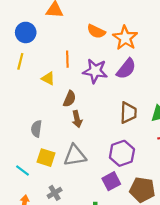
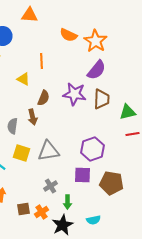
purple star: (95, 71) -> (74, 94), moved
brown trapezoid: (128, 113) -> (101, 99), moved
brown arrow: (77, 119) -> (32, 117), moved
purple square: (111, 181) -> (82, 175), turned 30
gray cross: (55, 193) -> (50, 186), moved

